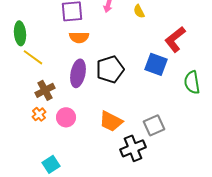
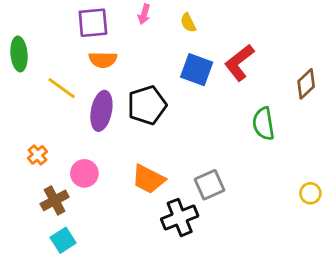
yellow line: (33, 57) -> (62, 88), moved
blue square: (156, 64) -> (197, 70), moved
brown cross: (45, 90) -> (55, 200), moved
orange cross: (39, 114) -> (38, 155), moved

